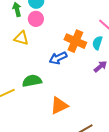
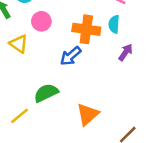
pink circle: (36, 19) -> (41, 21), moved
yellow triangle: (21, 38) -> (19, 44), turned 35

